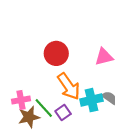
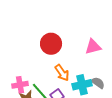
orange arrow: (69, 86) -> (62, 73), size x0.7

